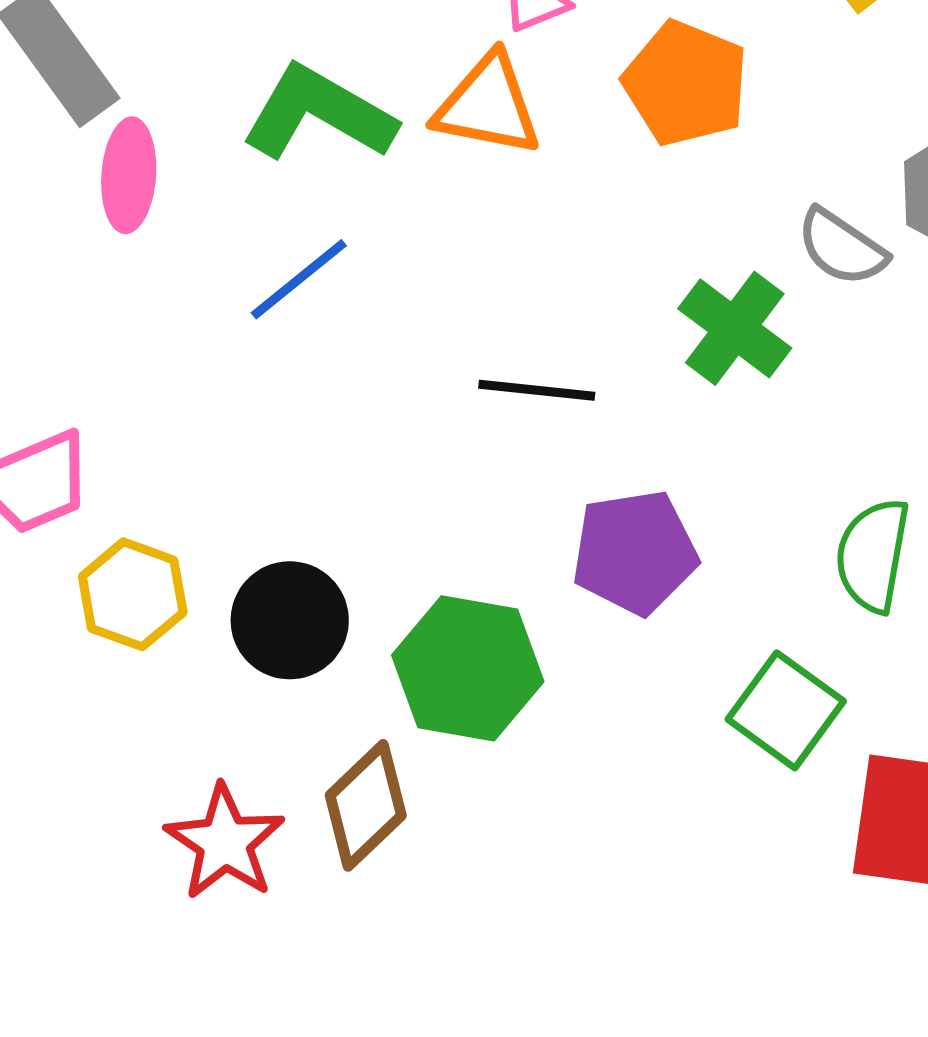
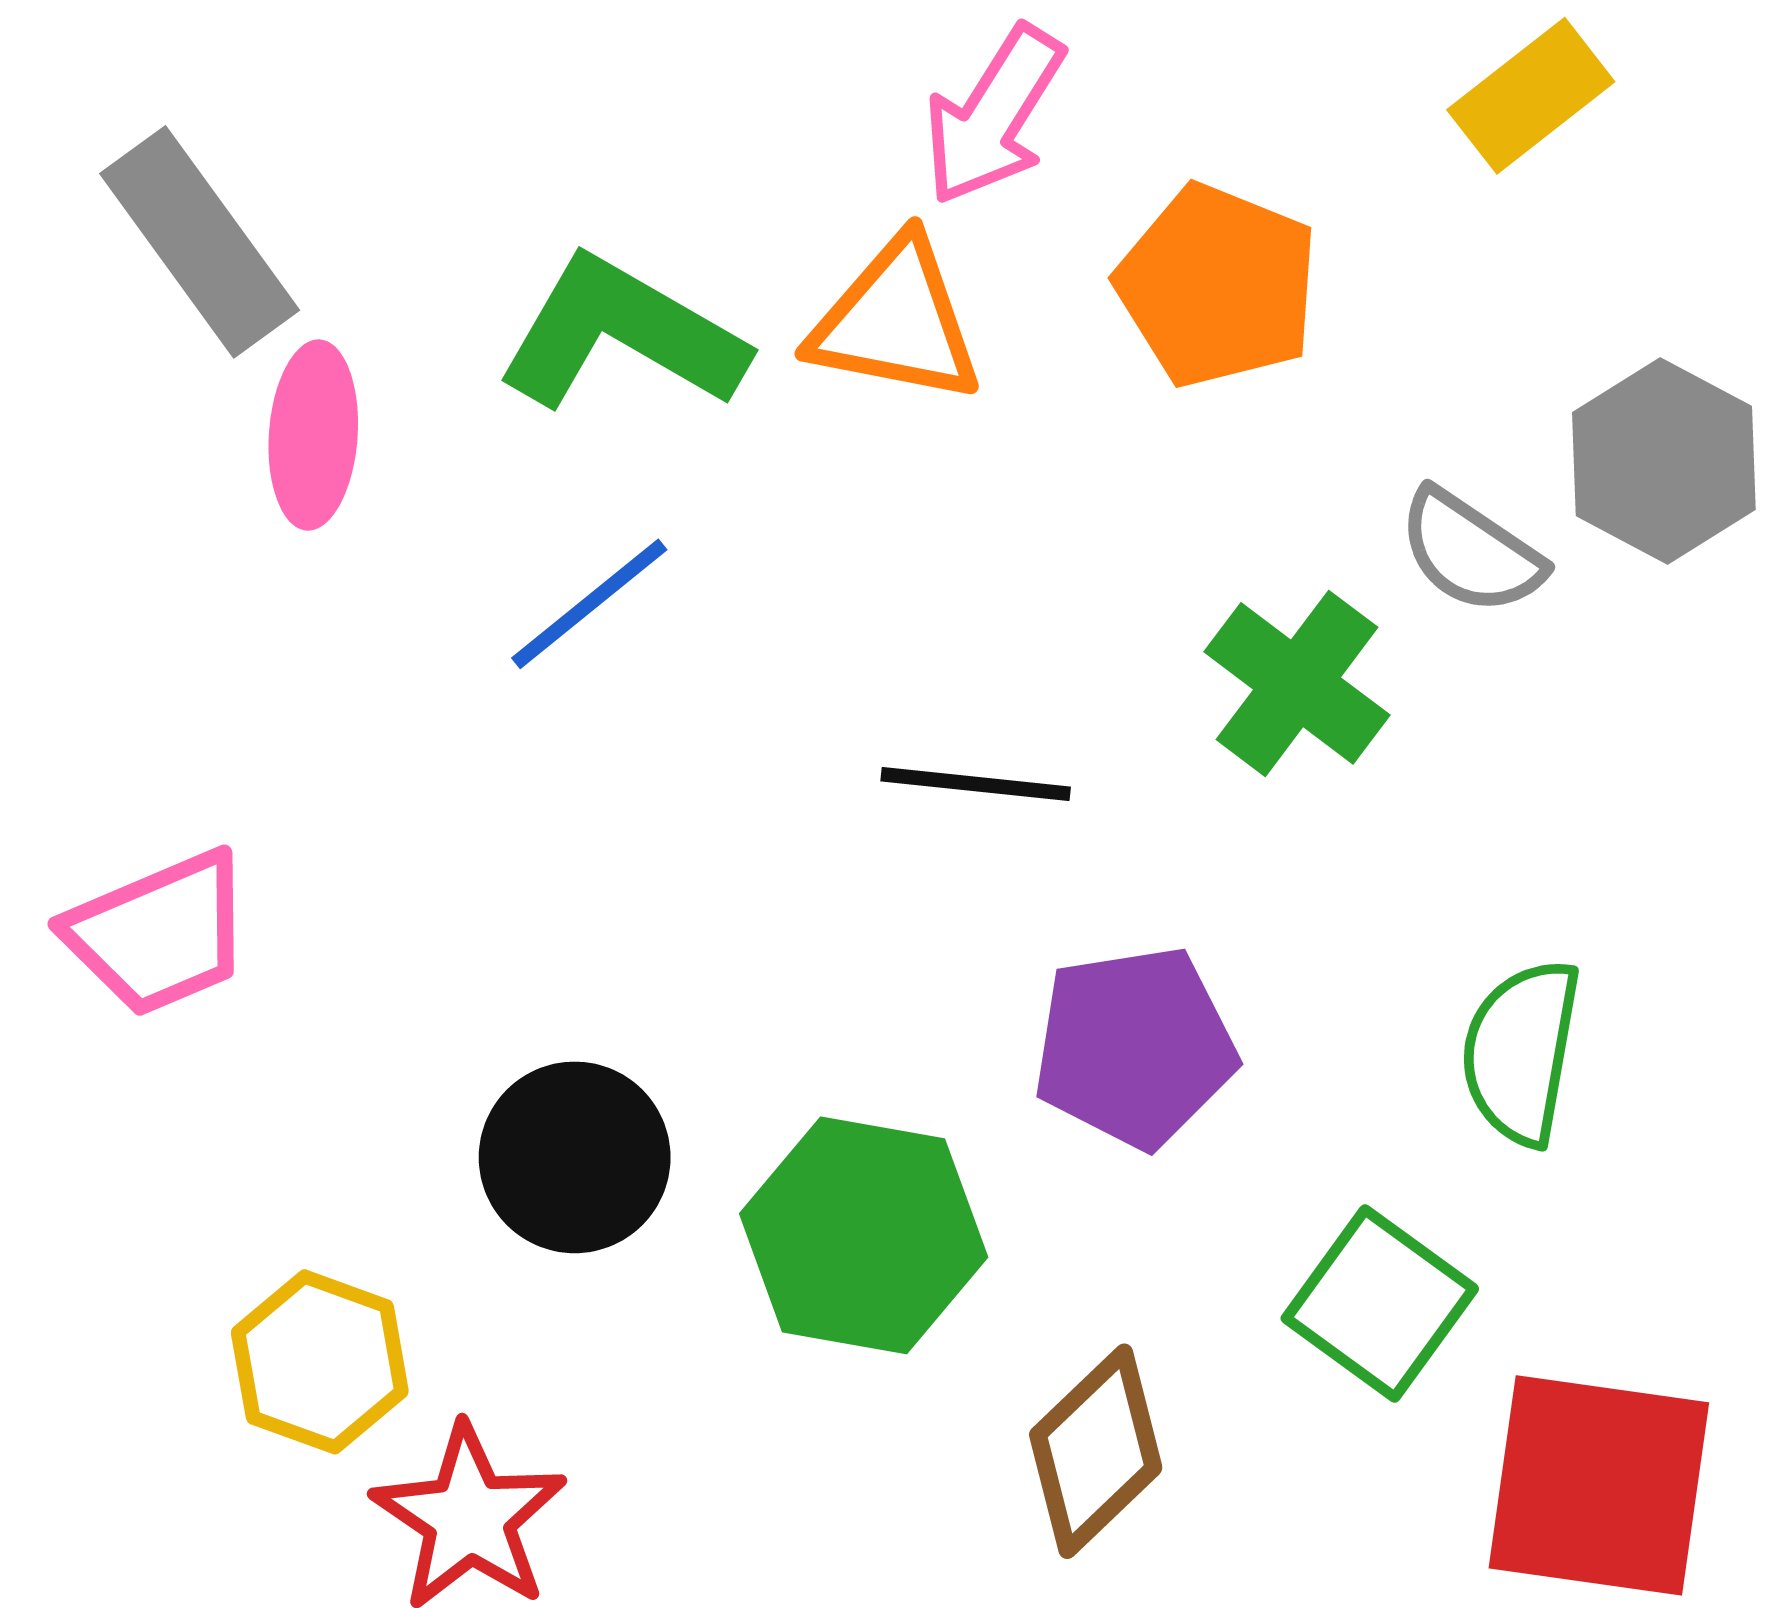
yellow hexagon: (133, 594) -> (320, 1362), moved
brown diamond: (366, 805) -> (1096, 1451), moved

